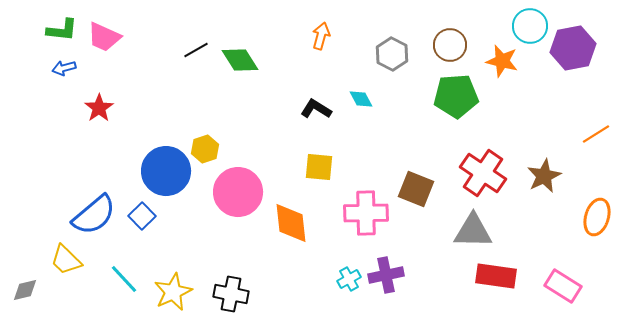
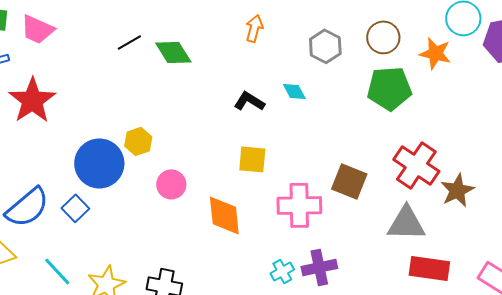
red star: (99, 108) -> (32, 100), size x1.6
brown star: (544, 176) -> (457, 190), moved
pink circle: (238, 192) -> (171, 184), size x0.6

